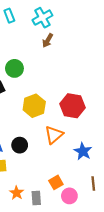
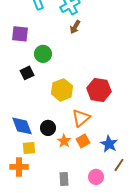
blue star: (83, 151) -> (109, 144), moved
orange square: (56, 182) -> (83, 141), moved
brown line: (93, 183) -> (119, 165), turned 40
orange star: (17, 193) -> (64, 141), moved

